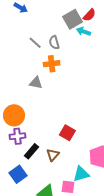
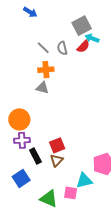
red semicircle: (89, 15) -> (83, 47), moved
orange cross: (52, 64) -> (46, 70), moved
red square: (67, 133) -> (57, 145), moved, turned 35
black rectangle: (31, 151) -> (35, 156), turned -70

